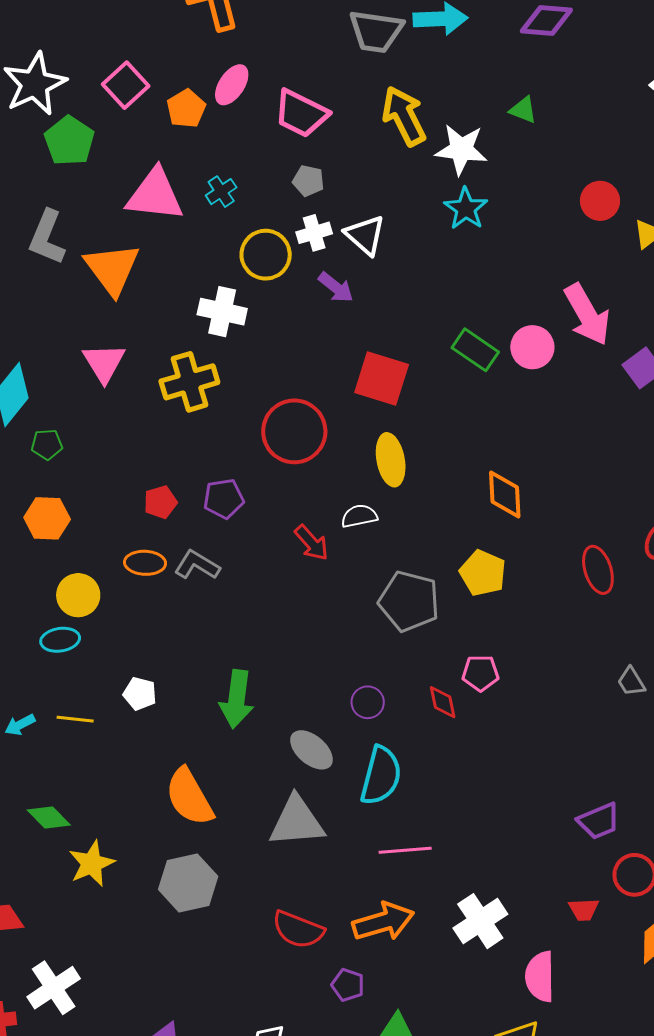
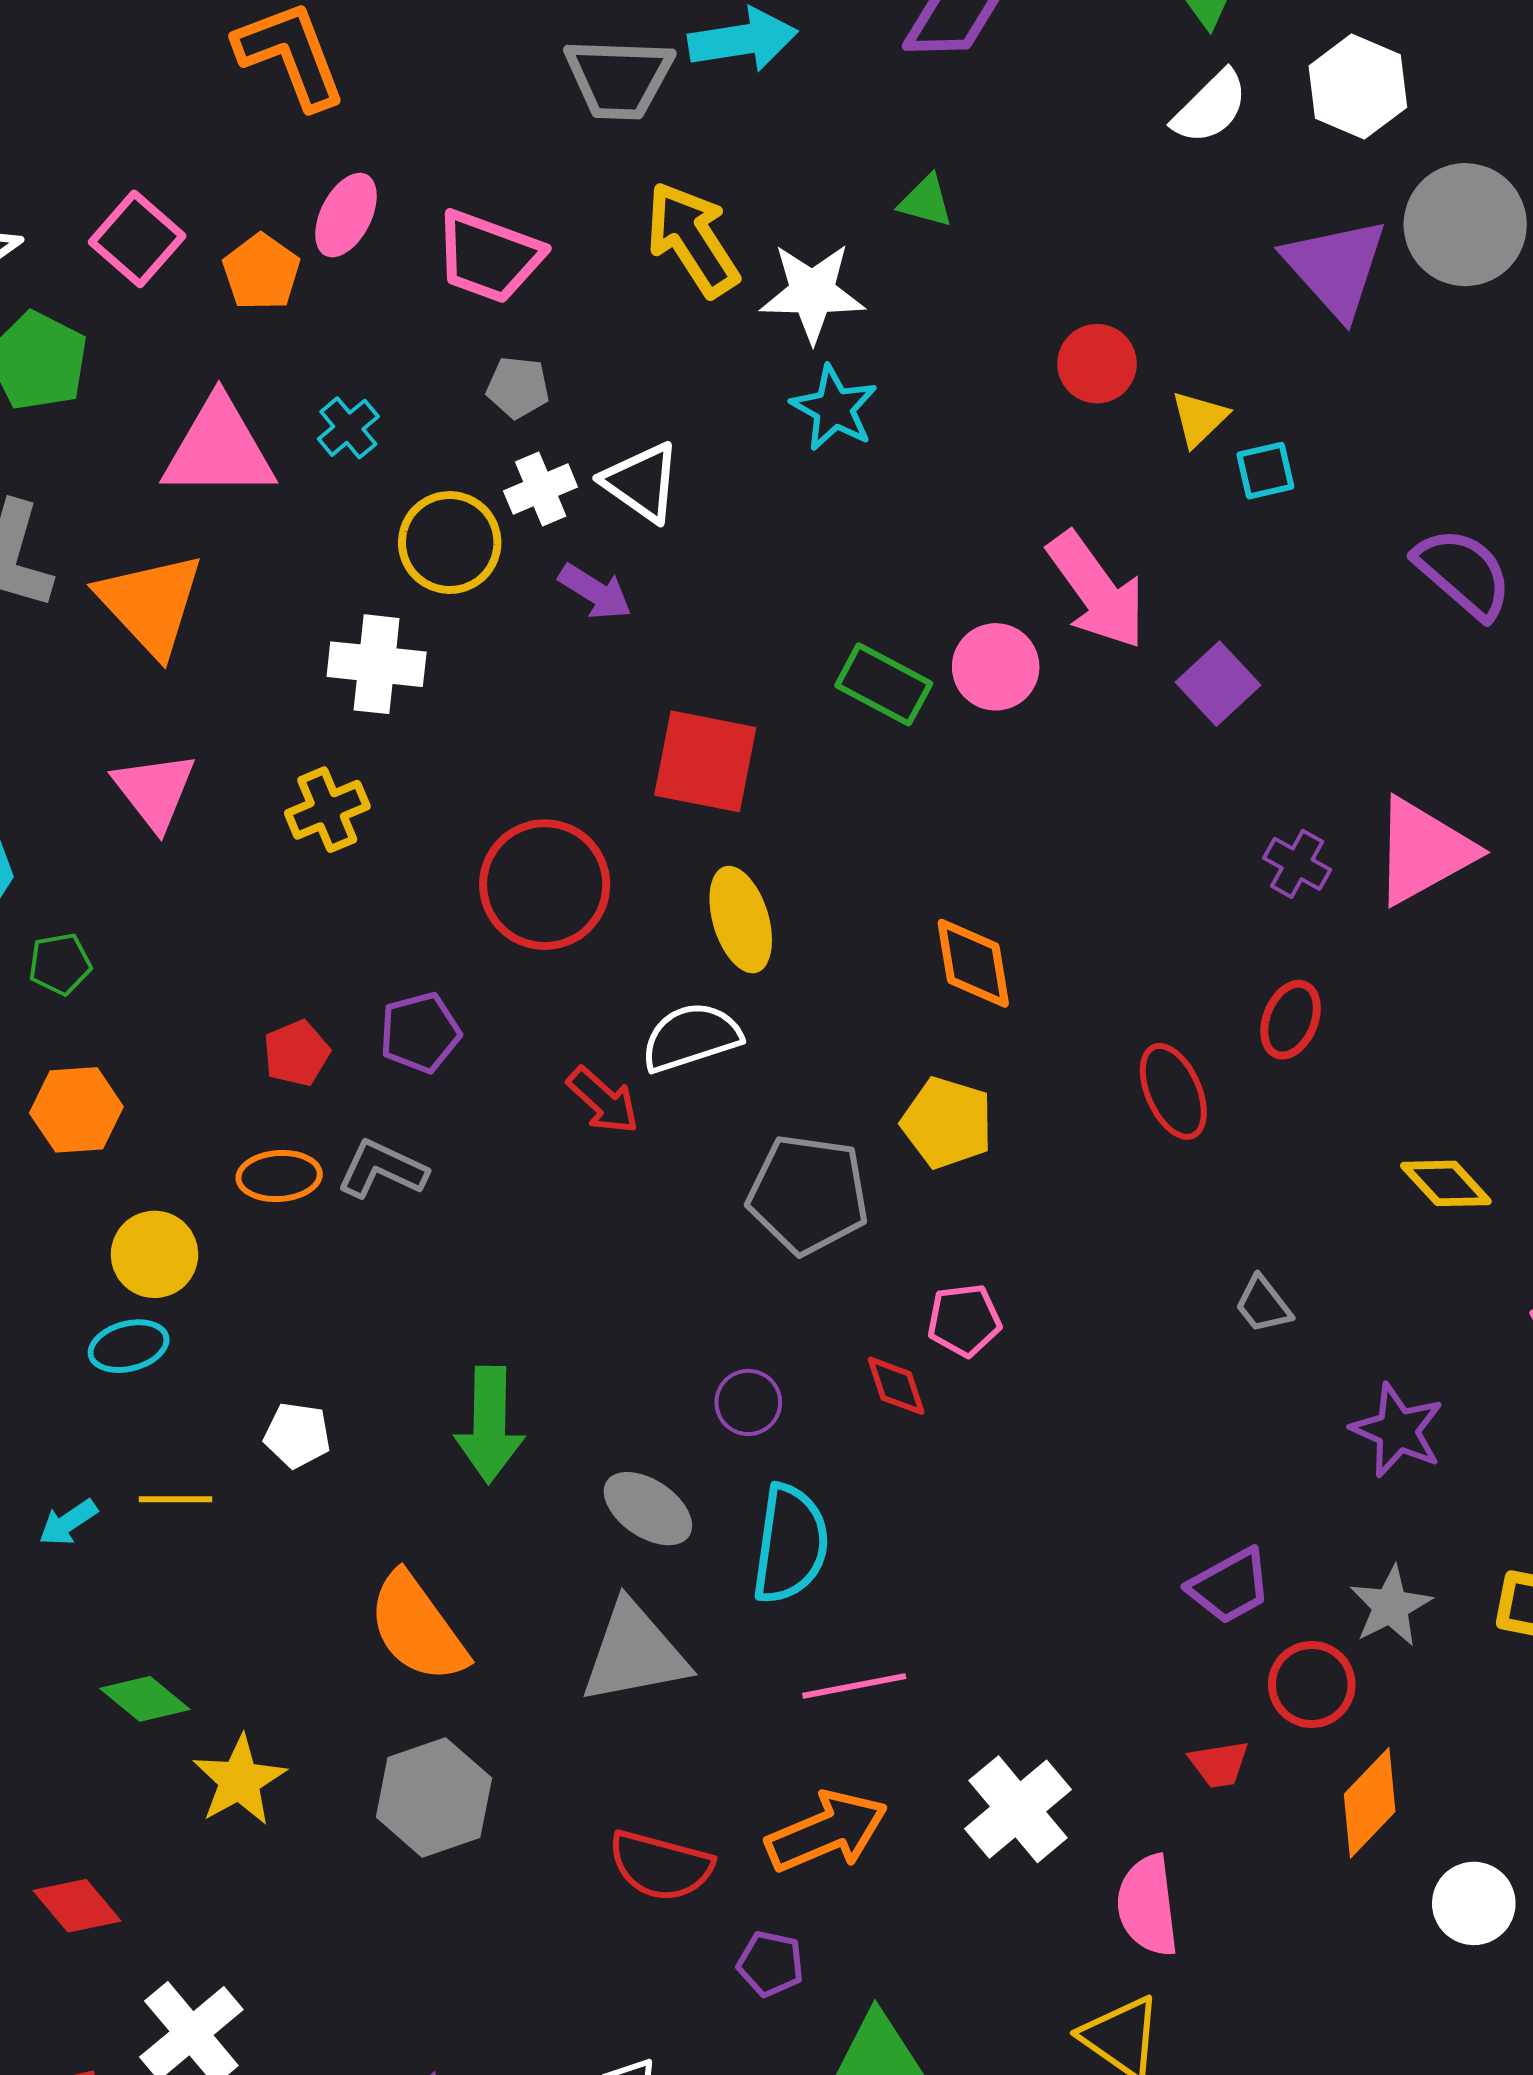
yellow cross: (189, 382) -> (327, 810), size x0.7
white semicircle: (359, 516) -> (691, 1037), size x1.4

